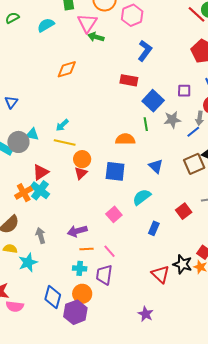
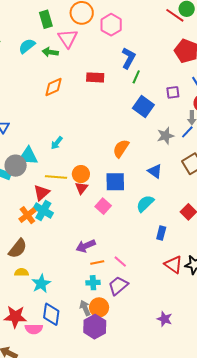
green arrow: (96, 37) -> (50, 52), moved
red rectangle: (129, 80) -> (95, 77), moved
gray star: (172, 120) -> (165, 136), moved
green line: (146, 124) -> (136, 77), moved, turned 40
cyan triangle: (32, 134) -> (28, 156), size x1.5
orange semicircle: (125, 139) -> (121, 148), turned -48
yellow line: (65, 142) -> (56, 177), moved
pink square: (114, 214) -> (103, 206), moved
gray arrow: (41, 236) -> (85, 308), moved
red triangle: (160, 274) -> (173, 265), moved
purple trapezoid: (104, 275) -> (118, 286), turned 50
blue diamond: (53, 297) -> (51, 314), moved

